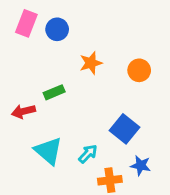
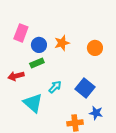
pink rectangle: (26, 23) -> (21, 33), moved
blue circle: (57, 29) -> (39, 45), moved
cyan arrow: (88, 154) -> (55, 87), moved

